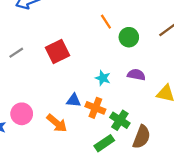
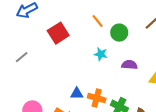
red square: (57, 51) -> (58, 33), moved
cyan star: (103, 78) -> (101, 54), moved

